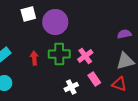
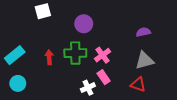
purple circle: (55, 22) -> (84, 24), moved, size x0.7
pink rectangle: (94, 79) -> (104, 77), moved

